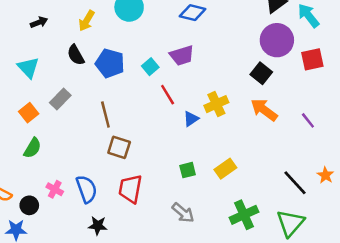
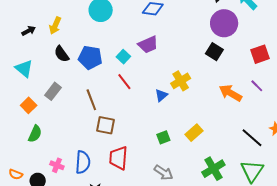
yellow arrow: (87, 21) -> (55, 26), moved
red square: (312, 59) -> (260, 54), moved
red line: (168, 95) -> (124, 82), moved
orange arrow: (264, 110) -> (230, 93), moved
blue semicircle: (86, 189) -> (83, 162), turned 30

